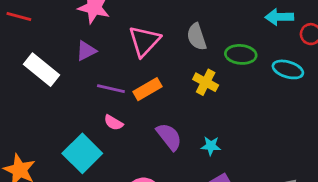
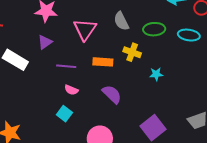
orange rectangle: (148, 89) -> (103, 62), moved, turned 42
cyan star: (211, 146) -> (156, 74), moved
cyan square: (82, 153) -> (64, 114), moved, size x0.6

